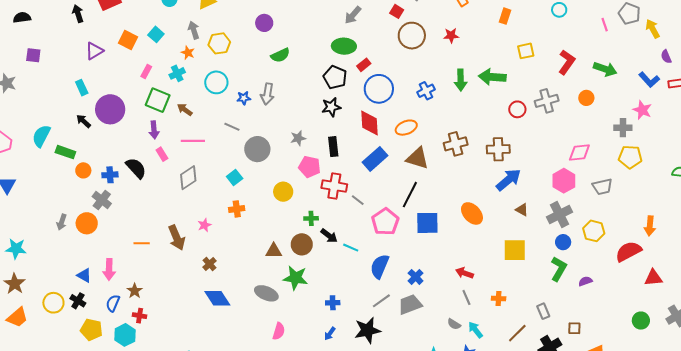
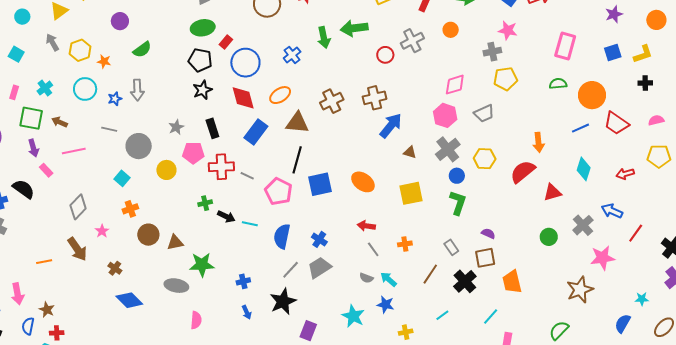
orange star: (188, 53) -> (104, 61), moved
gray diamond: (188, 178) -> (78, 207), moved
yellow circle: (283, 192) -> (166, 170), moved
orange ellipse: (472, 213) -> (363, 182), moved
brown circle: (302, 244) -> (148, 235), moved
purple semicircle: (585, 281) -> (488, 233), moved, turned 56
brown square: (574, 328) -> (485, 258), size x1.5
blue arrow: (330, 334) -> (247, 312), turned -48

